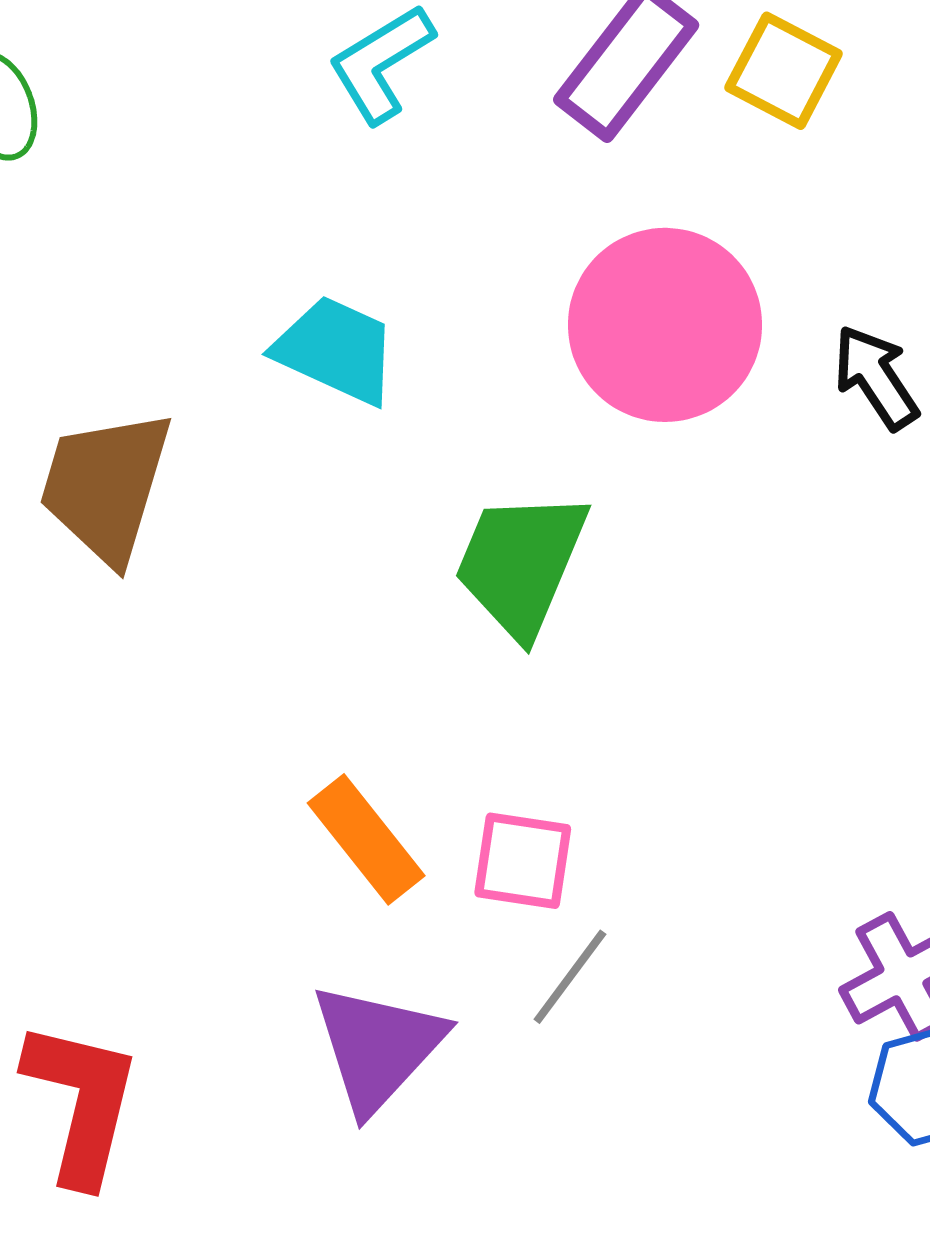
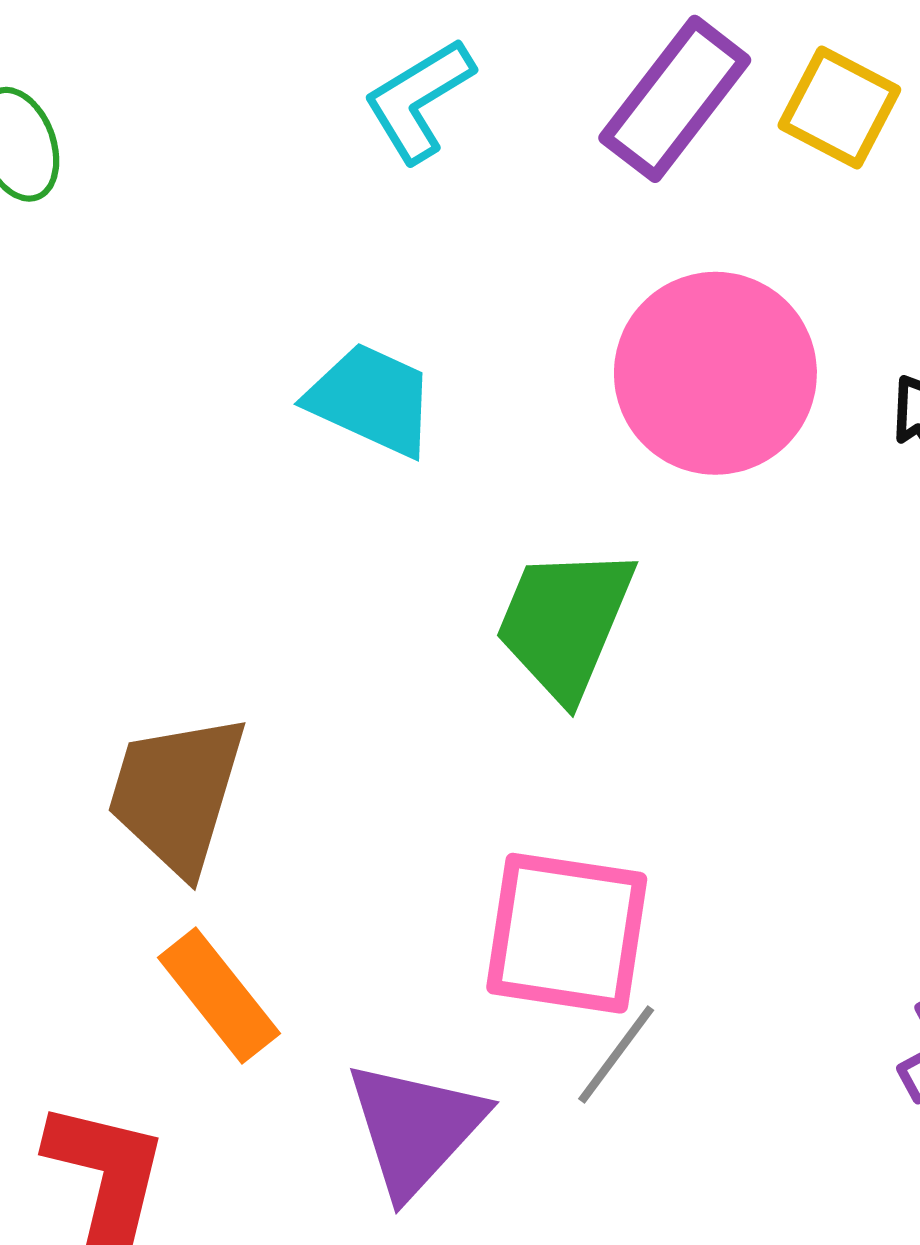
brown trapezoid: (106, 486) -> (177, 794), moved
orange rectangle: (366, 839) -> (219, 995), moved
pink square: (523, 861) -> (567, 933), size x1.6

